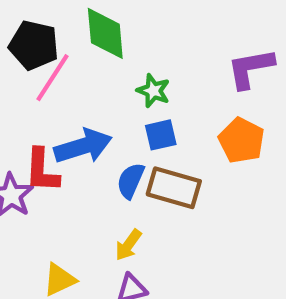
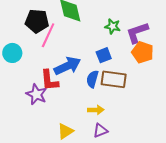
purple L-shape: (251, 68) -> (137, 33), moved
green star: (153, 91) -> (113, 26), moved
yellow arrow: (128, 245) -> (96, 110), turned -119

